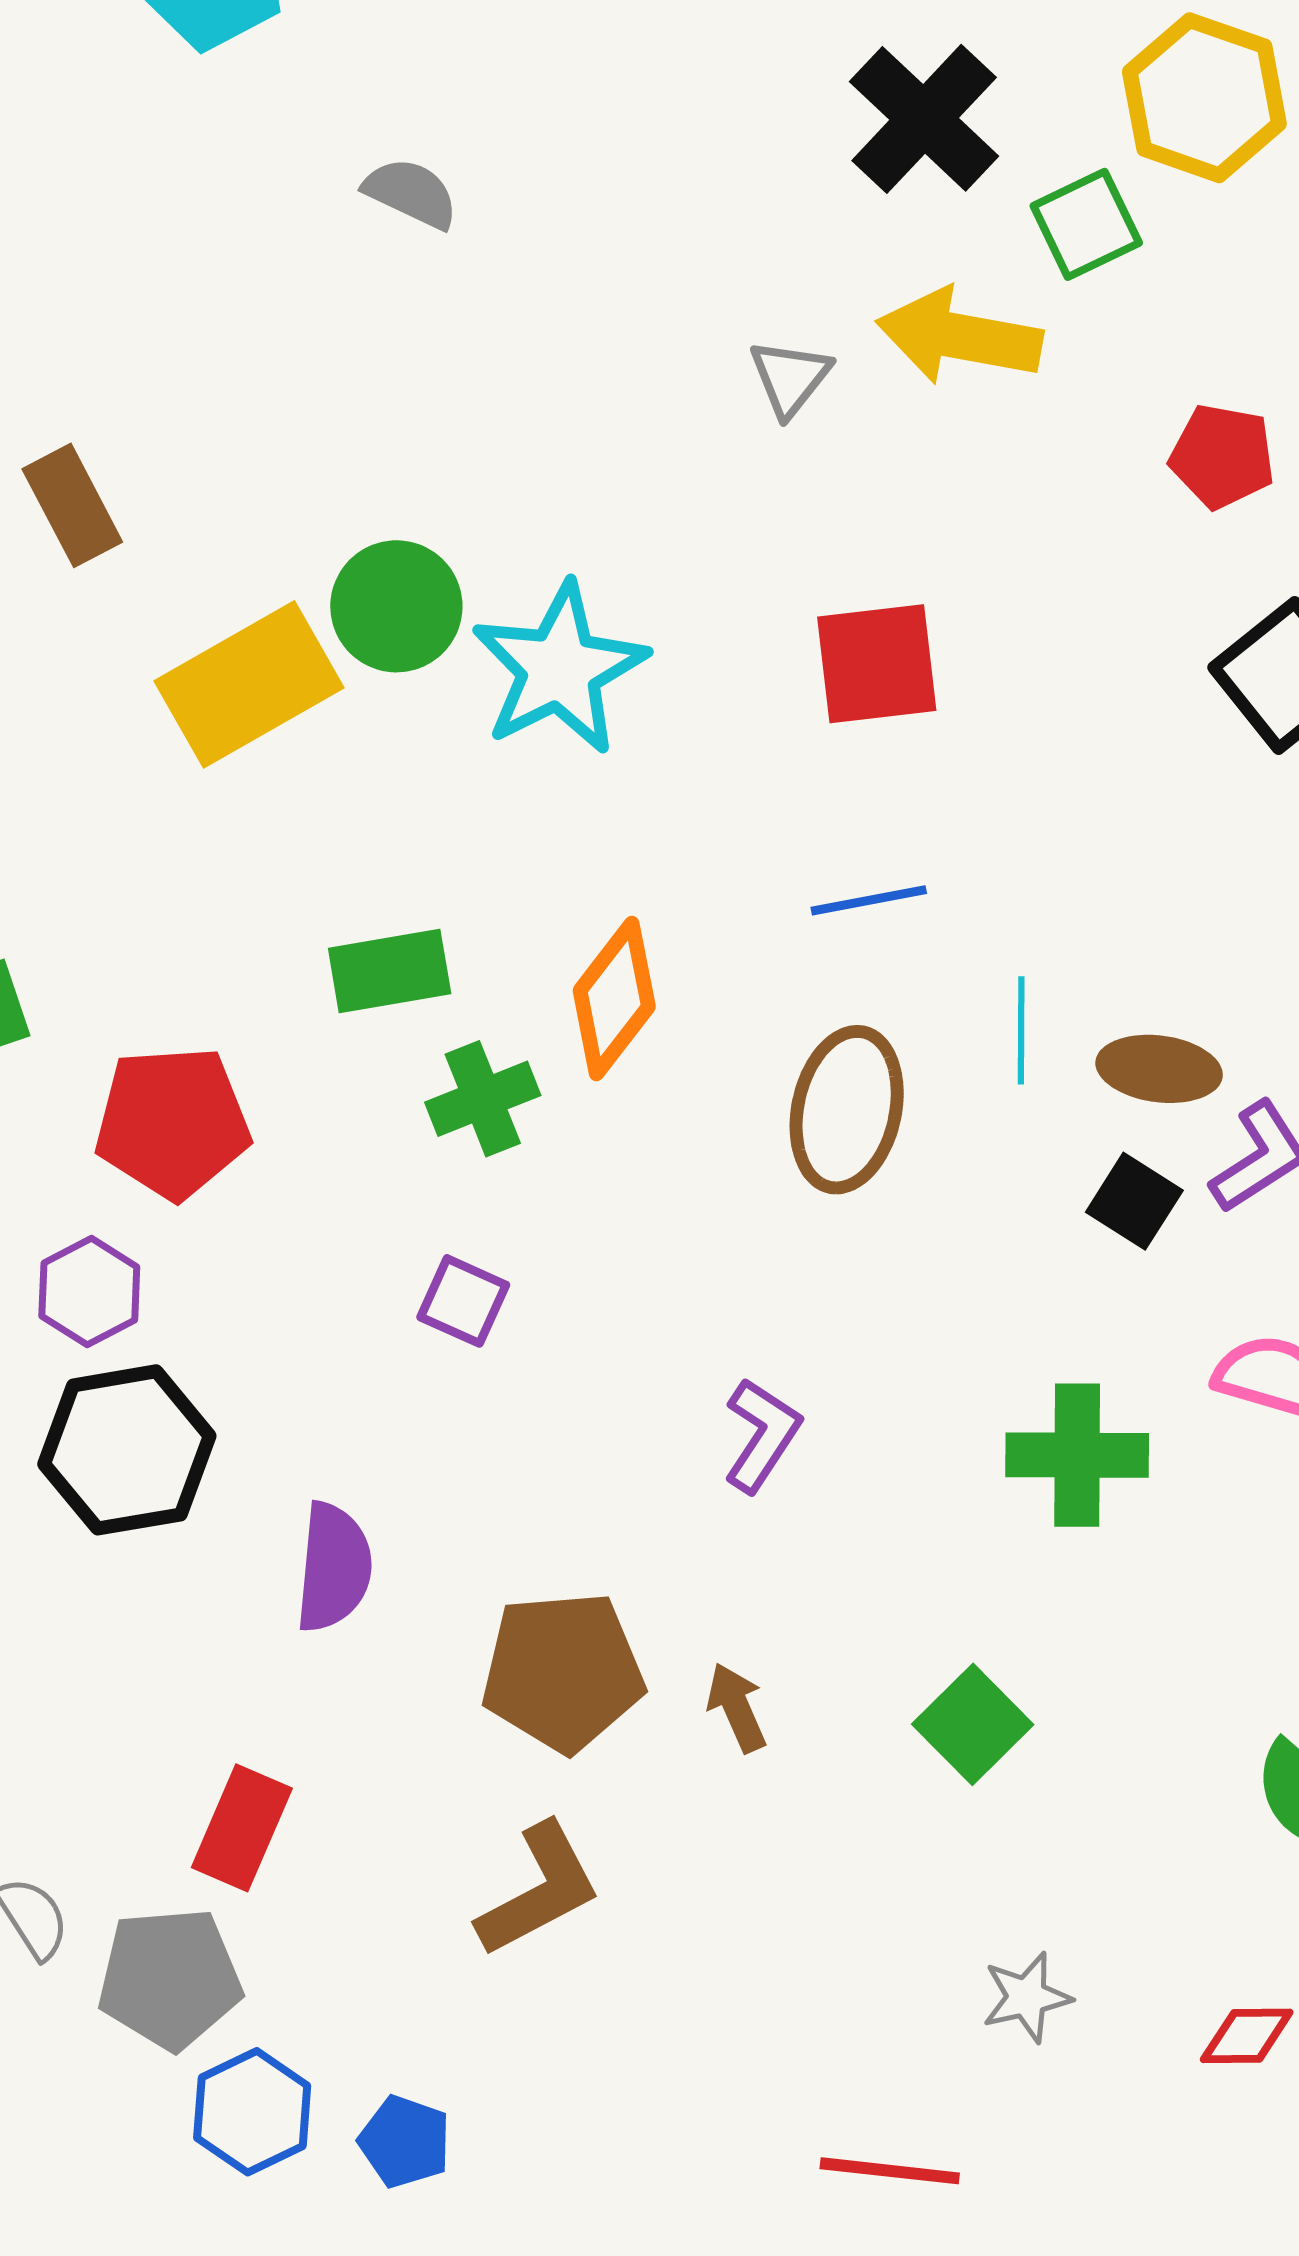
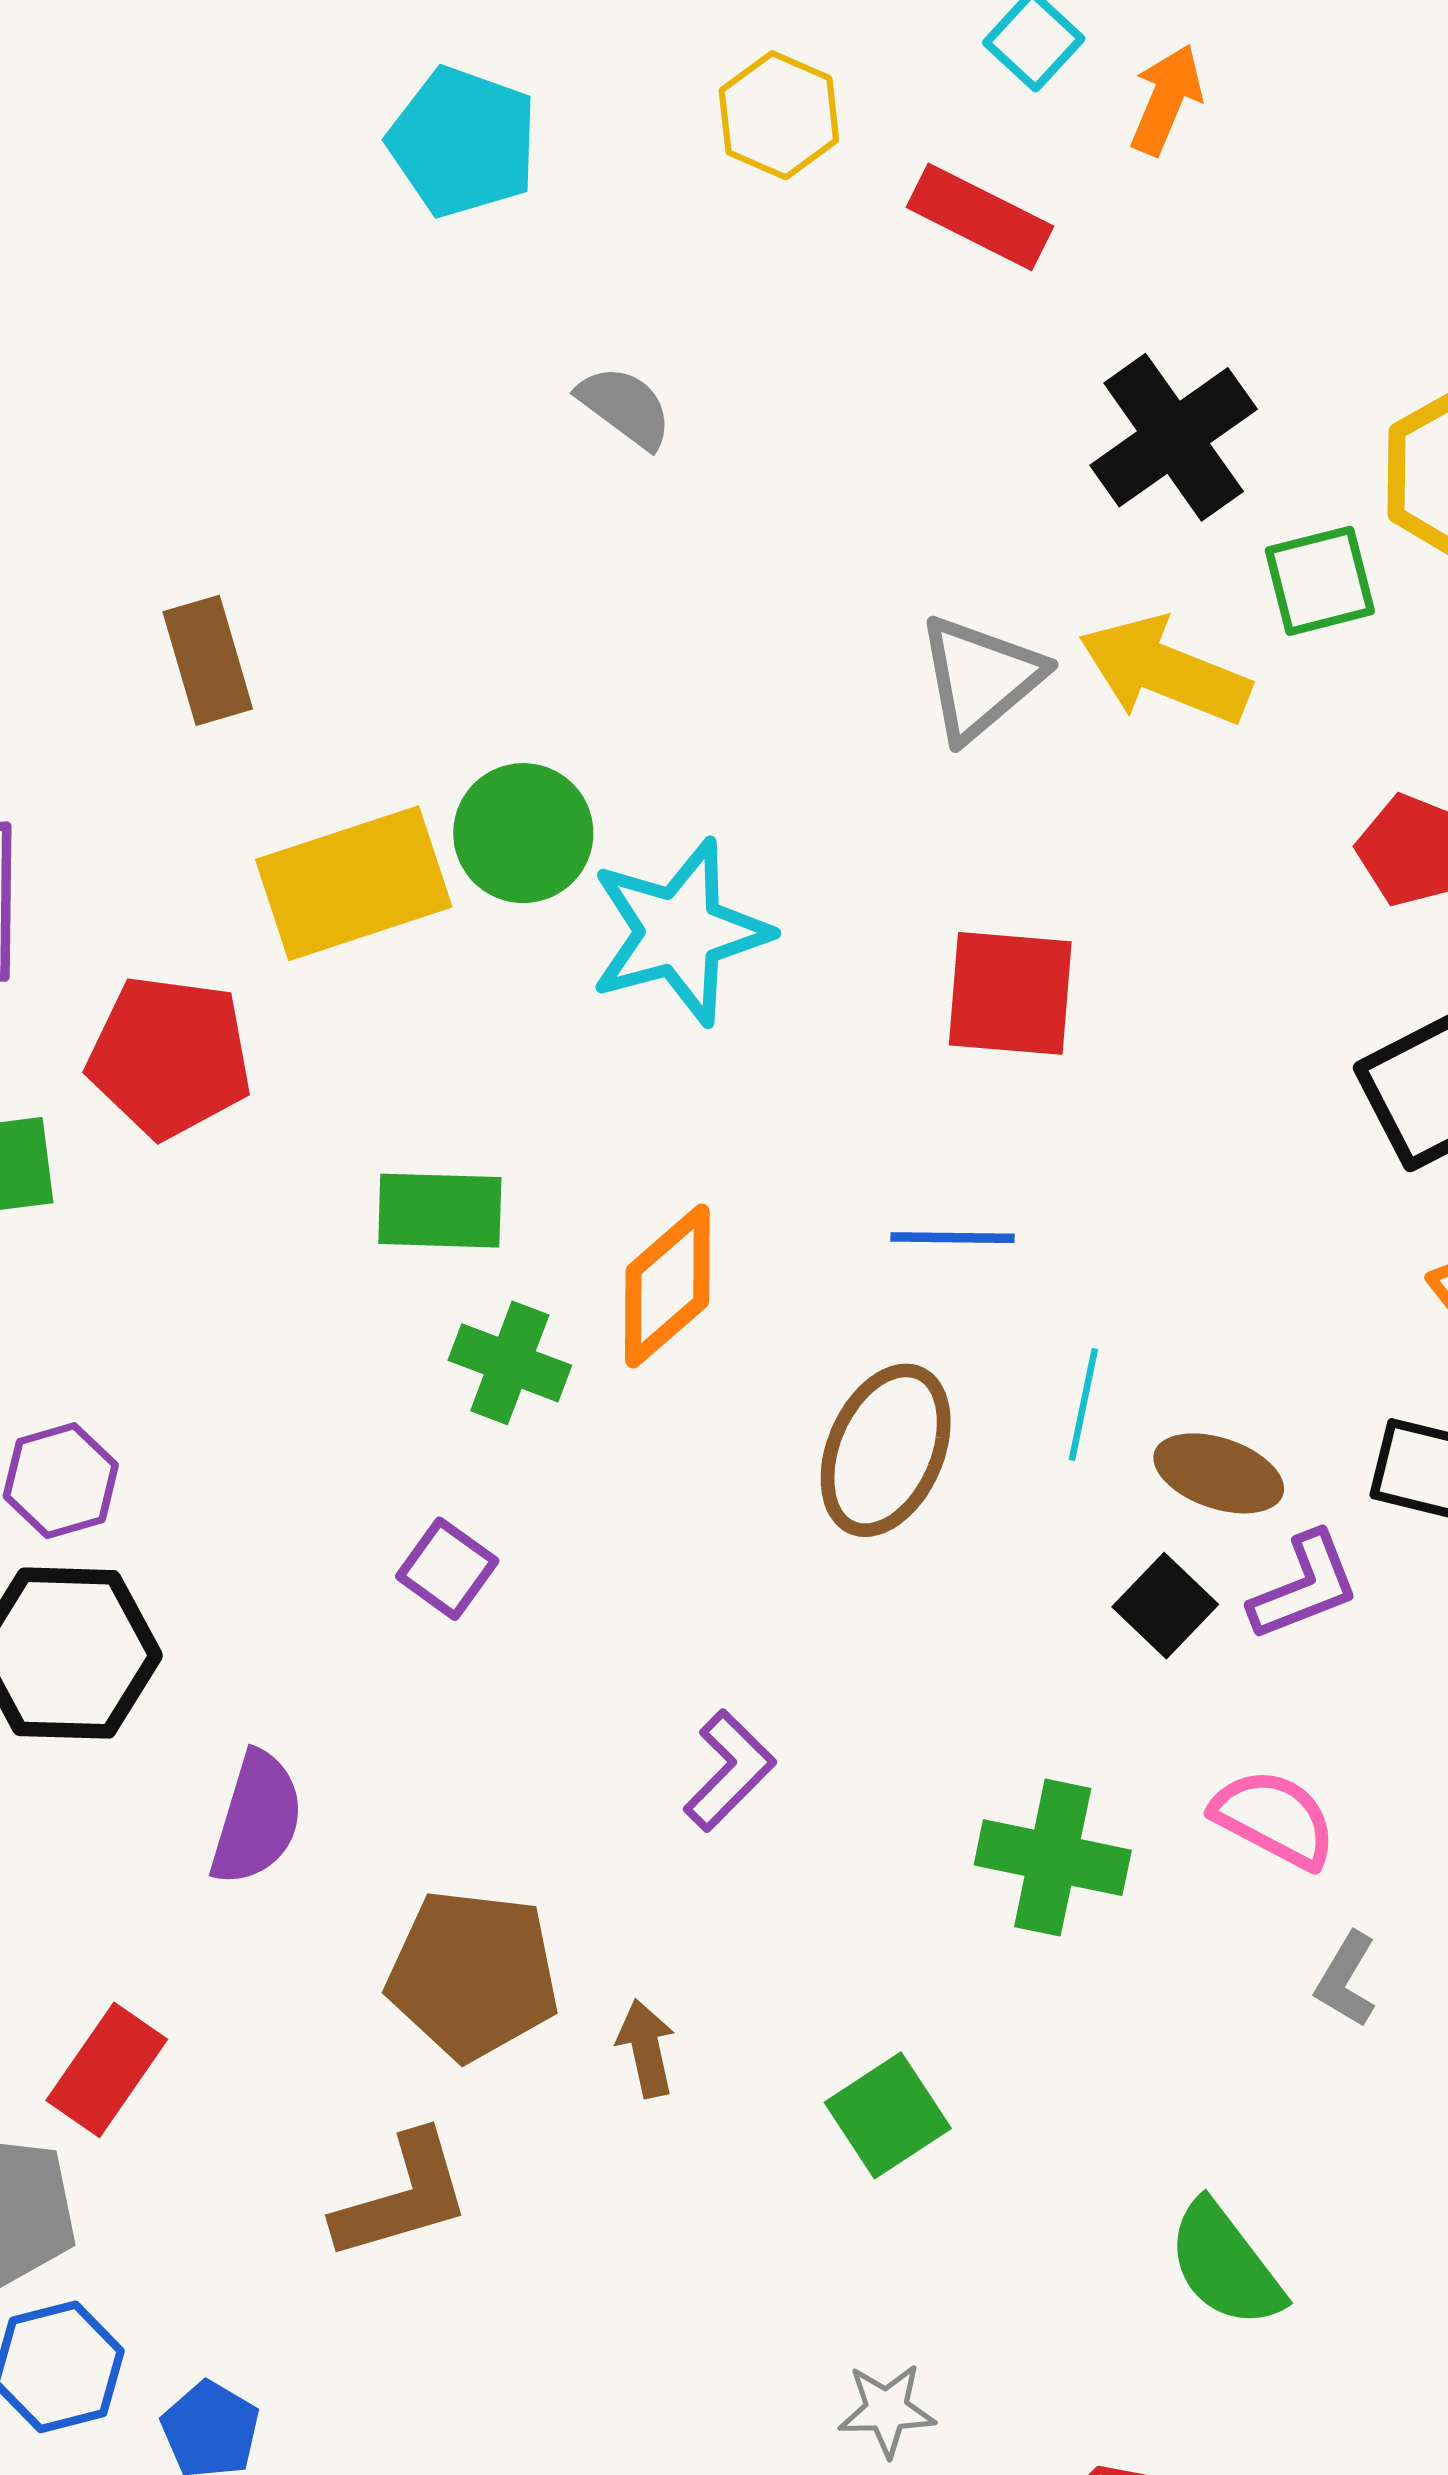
gray triangle: (790, 378) -> (980, 678), size x1.5
green cross: (483, 1099) -> (510, 1363), turned 31
red pentagon: (172, 1122) -> (170, 1057), moved

